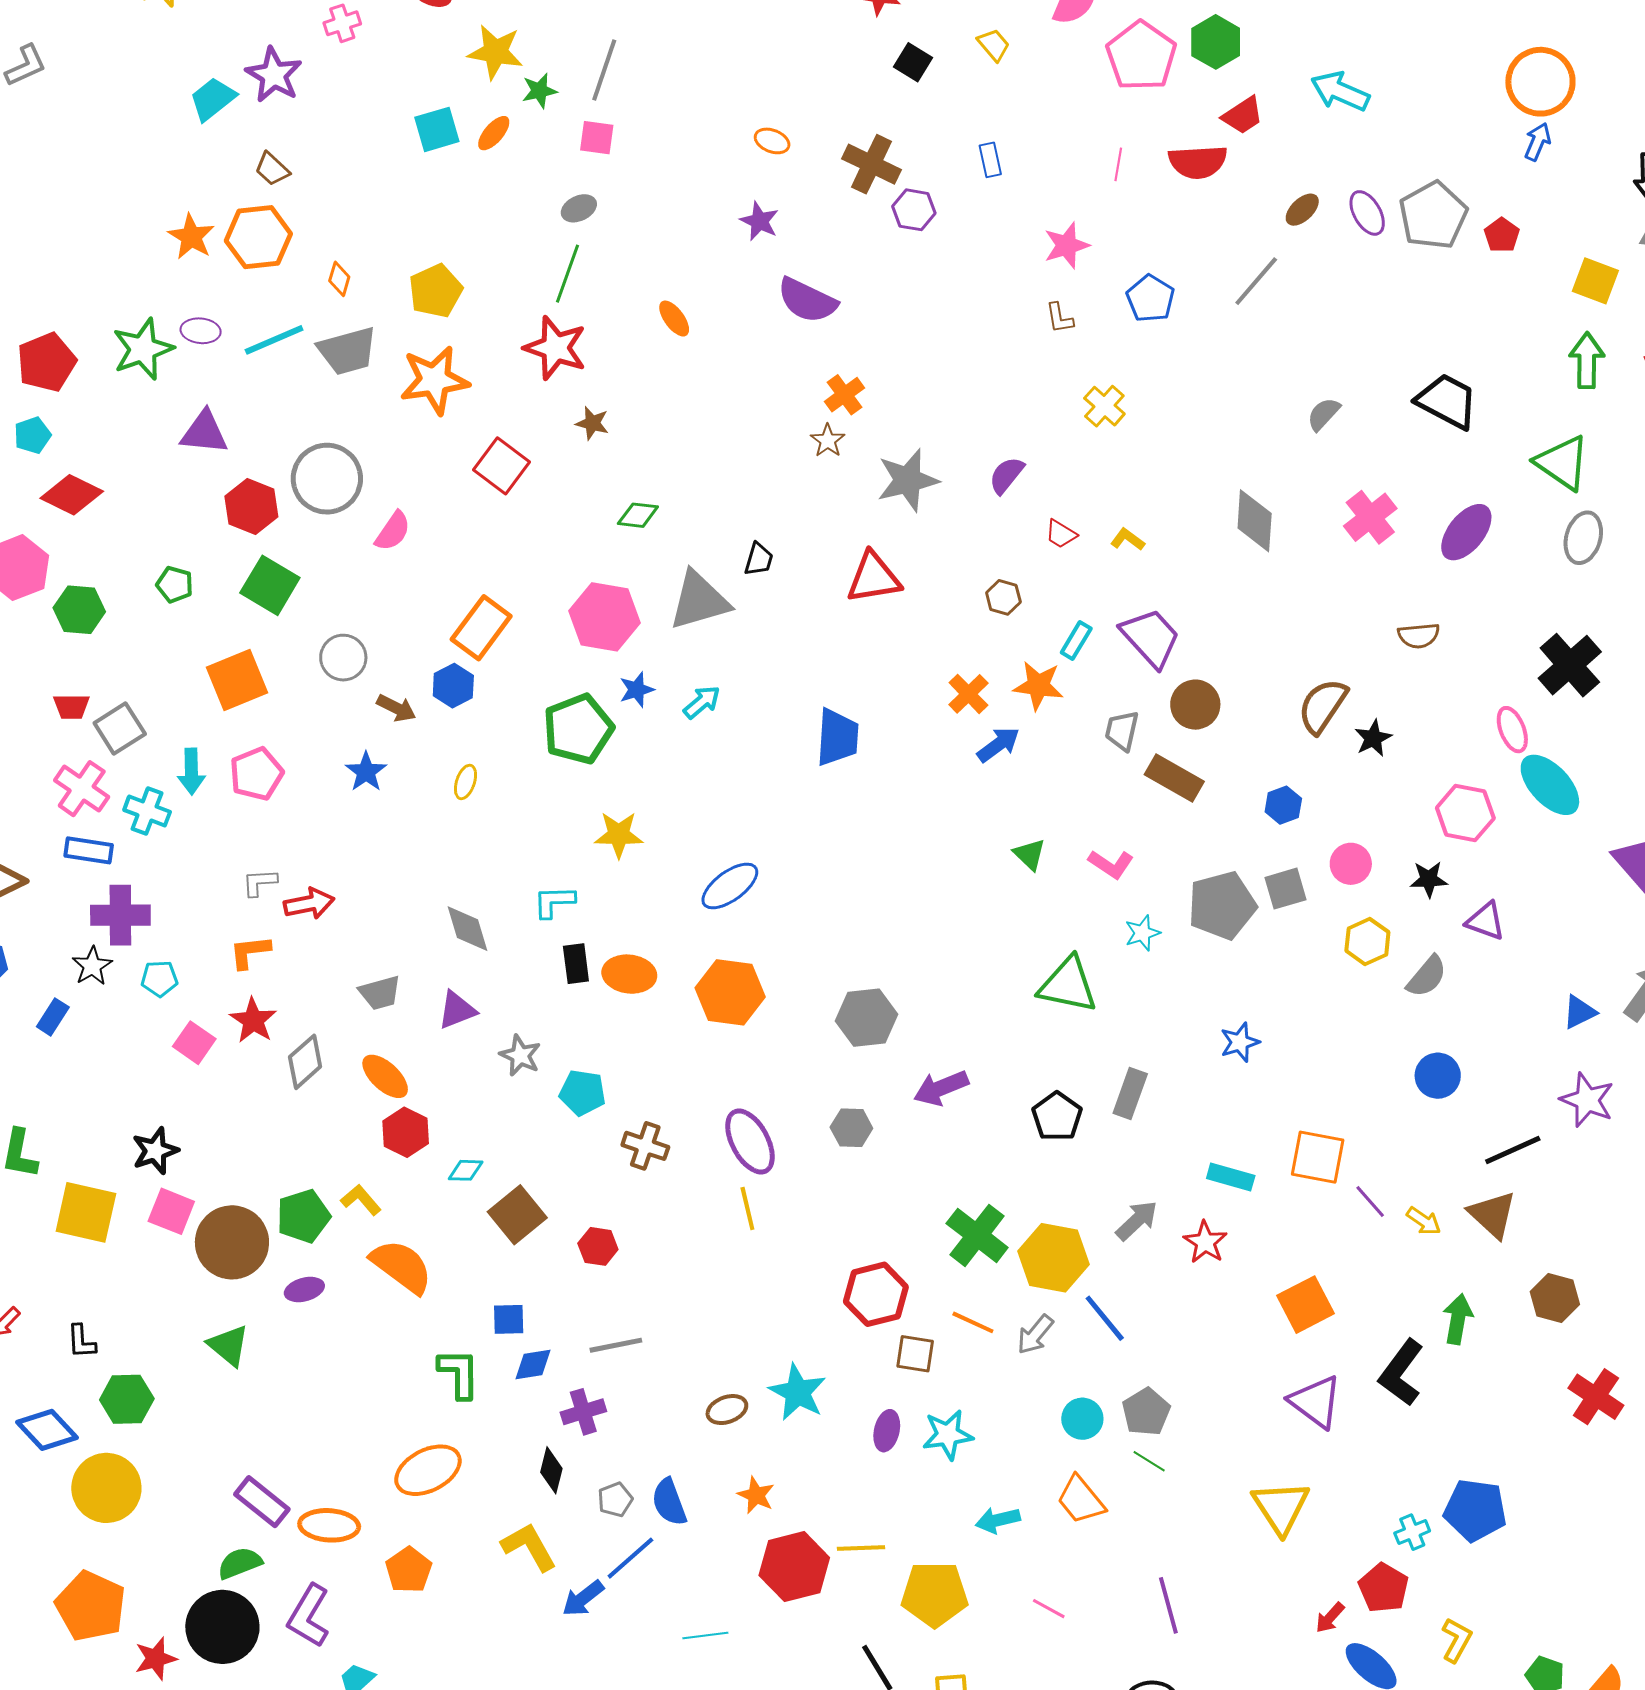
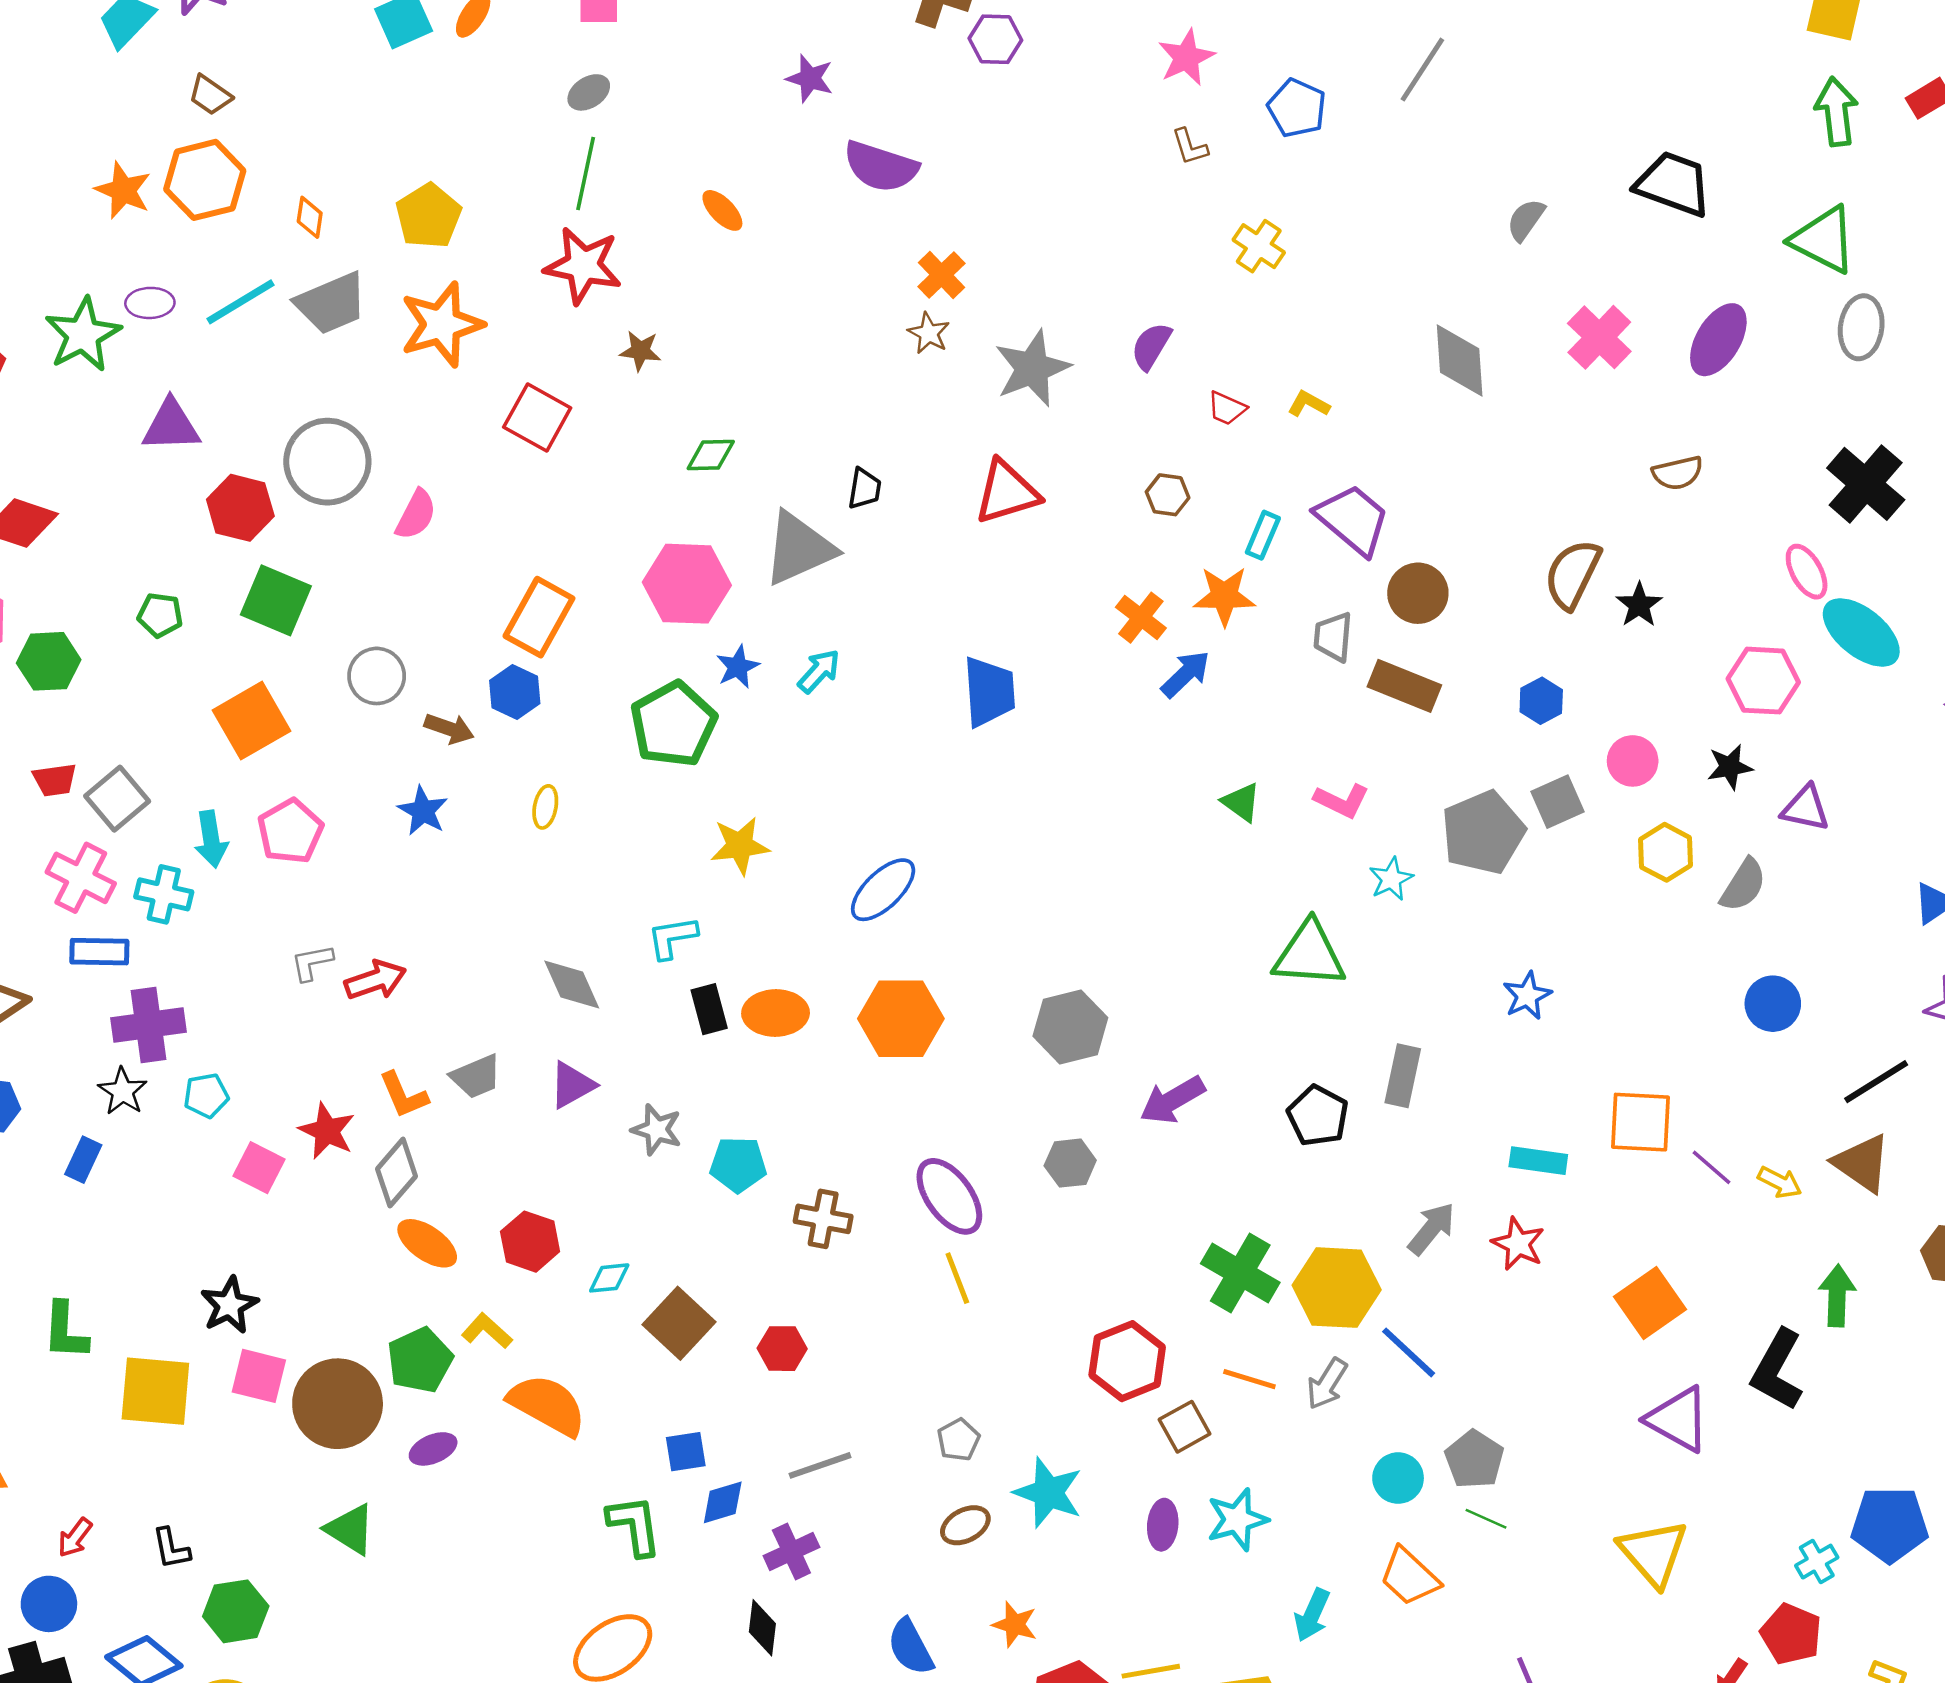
orange L-shape: (250, 952) -> (403, 1095), moved, turned -99
orange ellipse: (385, 1076) -> (427, 1243), moved
brown square: (915, 1354) -> (1185, 1427), turned -30
gray pentagon: (615, 1500) -> (958, 1440), moved
cyan arrow: (998, 1520) -> (1312, 1615), turned -45

